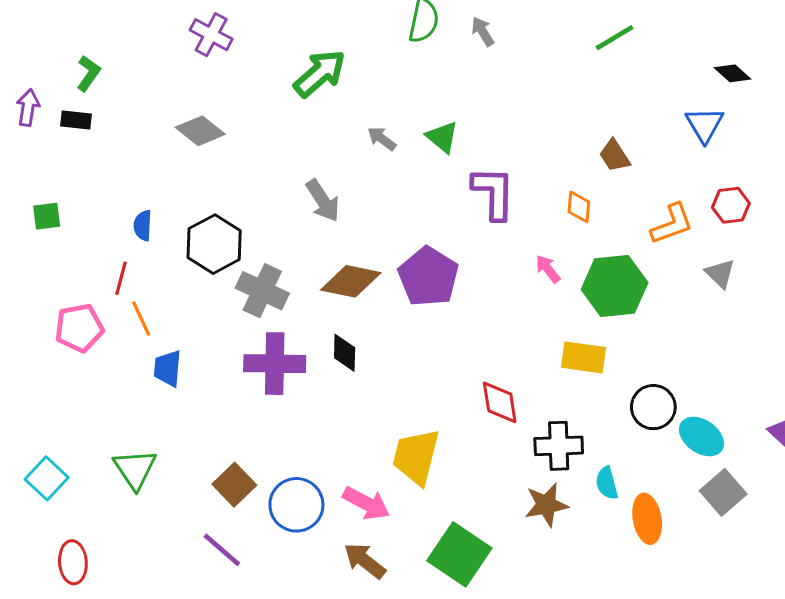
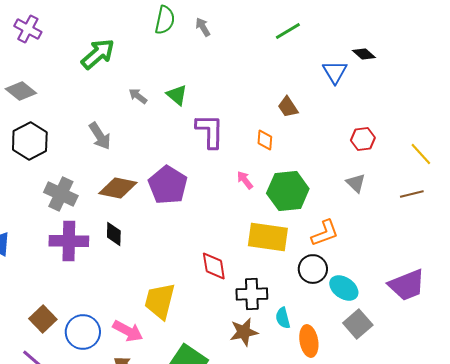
blue triangle: (705, 125) -> (335, 72), moved
orange L-shape: (672, 224) -> (325, 233), moved
black hexagon: (214, 244) -> (30, 141), moved
yellow rectangle: (584, 357) -> (268, 237), size x1.4

